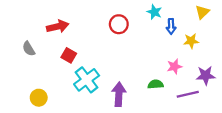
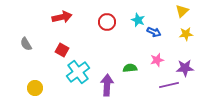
cyan star: (154, 12) -> (138, 20), moved
red arrow: (58, 26) -> (62, 17), moved
blue arrow: (171, 26) -> (154, 32), moved, turned -64
yellow star: (191, 41) -> (186, 34), moved
green semicircle: (156, 84) -> (130, 68), moved

